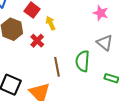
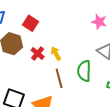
yellow arrow: (50, 23) -> (56, 53), moved

